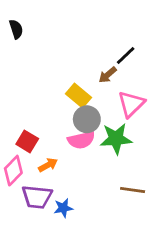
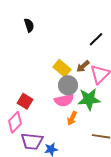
black semicircle: (16, 29) -> (29, 25), moved
brown arrow: (108, 75) -> (83, 66), moved
orange arrow: (48, 165) -> (72, 118), moved, turned 144

